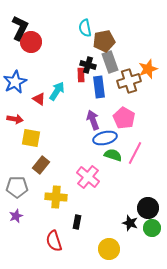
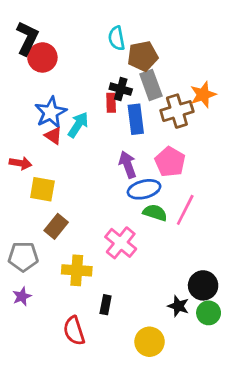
blue star: (15, 82) -> (51, 112), moved

